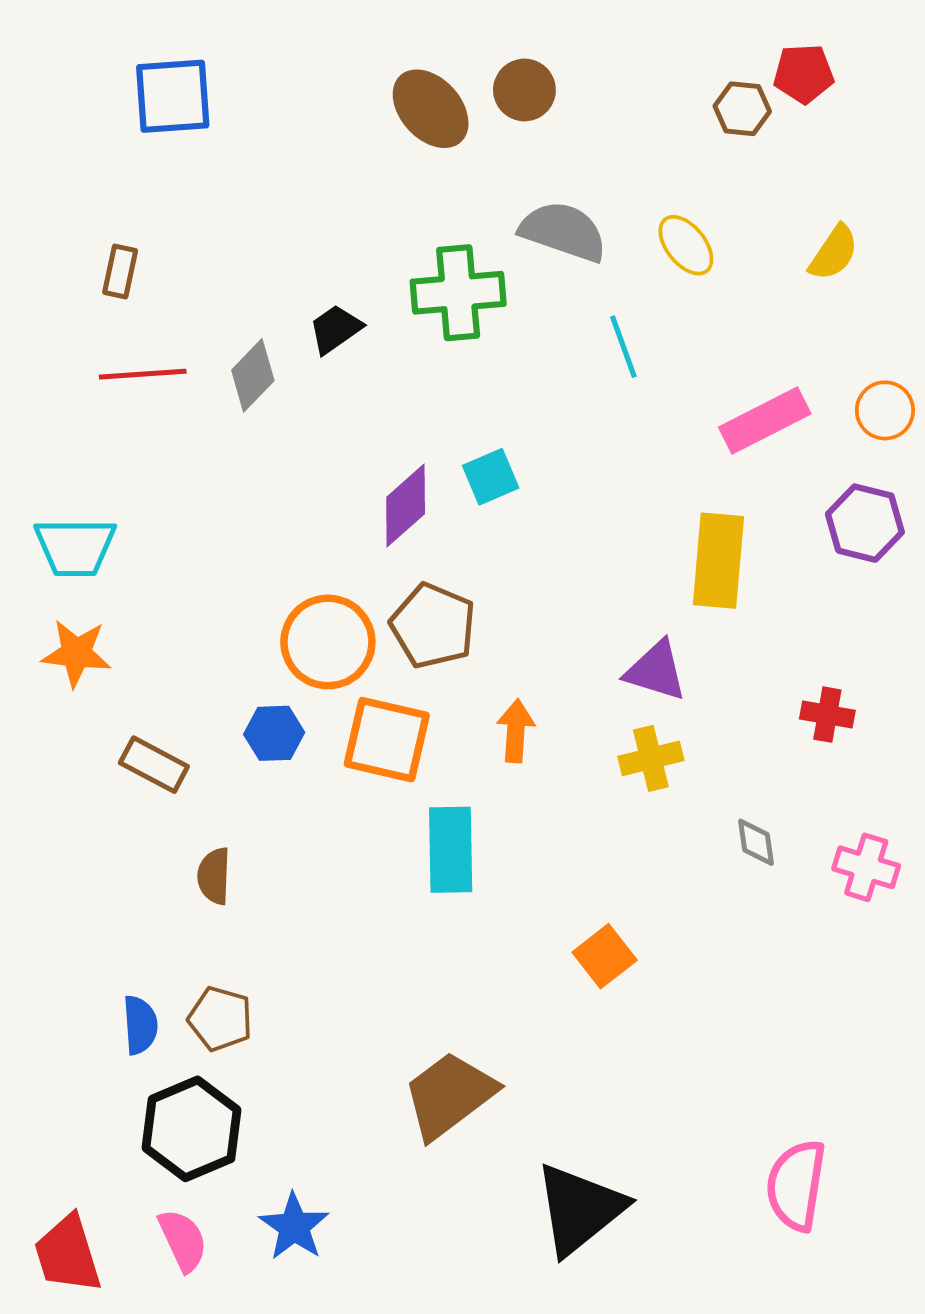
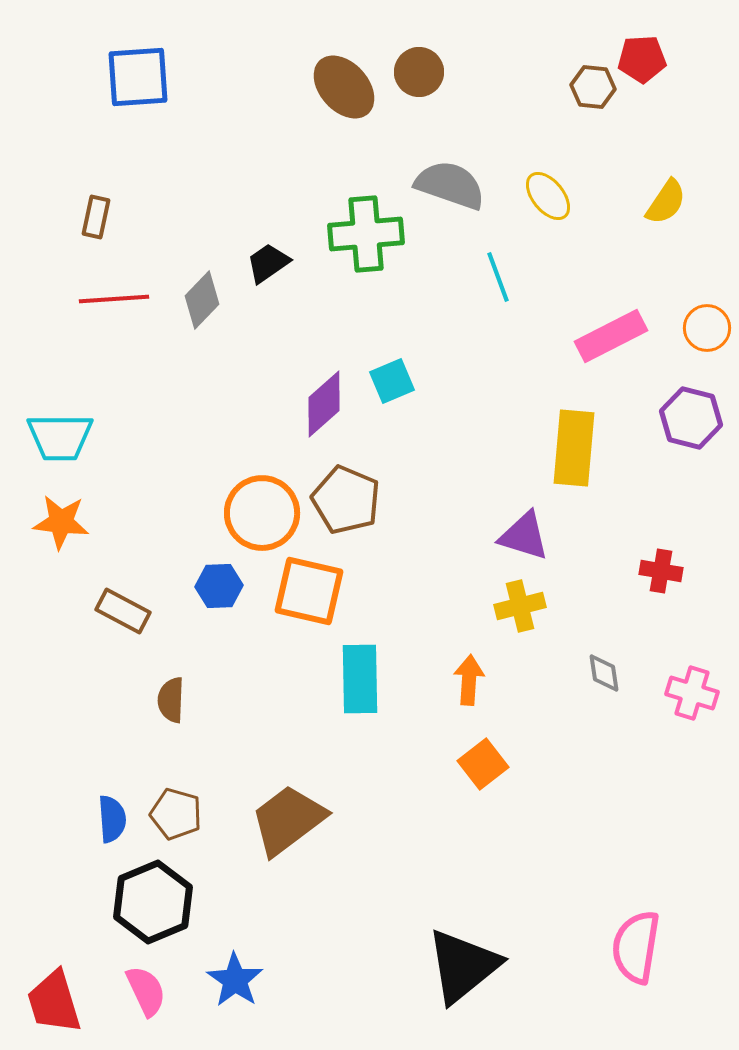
orange arrow: (516, 731) -> (469, 680), moved
brown trapezoid: (449, 1095) -> (288, 820), moved

